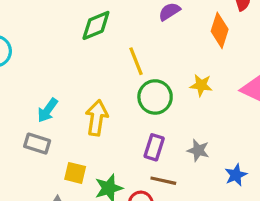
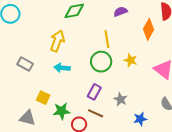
yellow line: (136, 61) -> (107, 39), moved
cyan arrow: (47, 110) -> (62, 68), moved, turned 49
yellow arrow: (97, 118) -> (57, 41), moved
gray rectangle: (37, 144) -> (25, 64), moved

